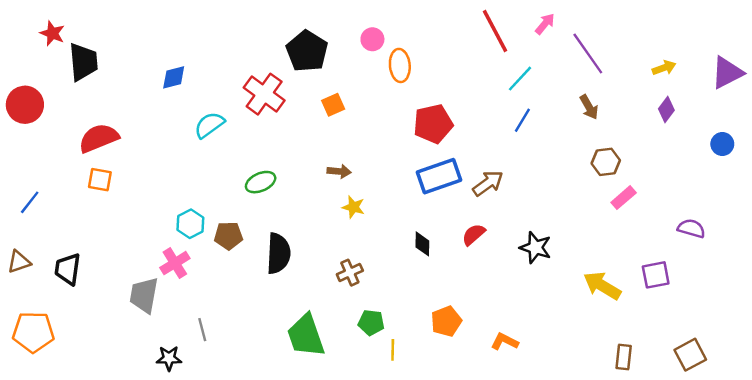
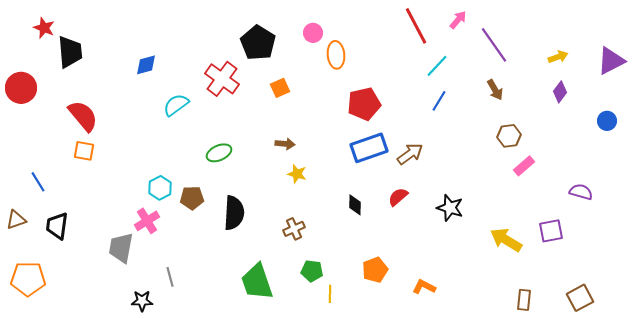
red semicircle: (99, 138) -> (83, 116), turned 72
blue line: (30, 202) -> (38, 182), moved, turned -70

